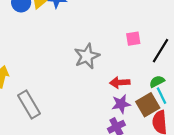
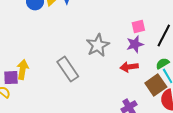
gray rectangle: (29, 104) -> (68, 69), moved
purple star: (121, 104) -> (135, 44), moved

